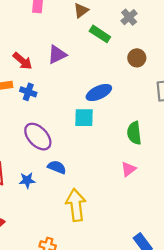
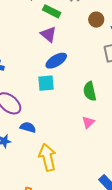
purple triangle: (57, 55) -> (48, 34), moved, turned -48
brown circle: (137, 58) -> (96, 20), moved

